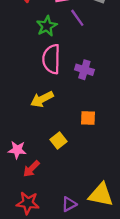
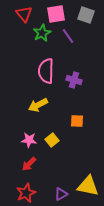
green star: (47, 26) -> (42, 33), moved
pink star: (17, 150) -> (29, 140), moved
red star: (28, 203) -> (26, 193), turned -30

